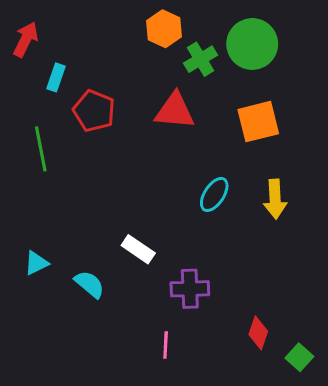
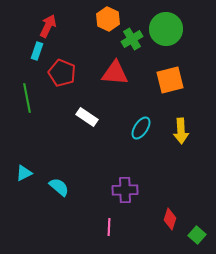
red arrow: (26, 39) -> (48, 26), moved
white rectangle: (138, 249) -> (87, 117), moved

